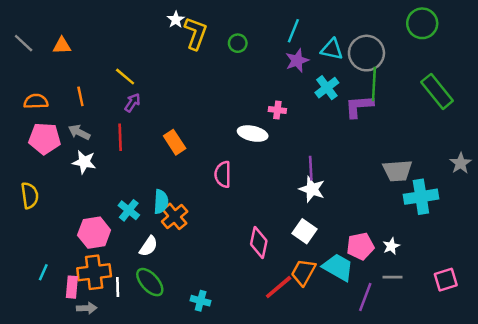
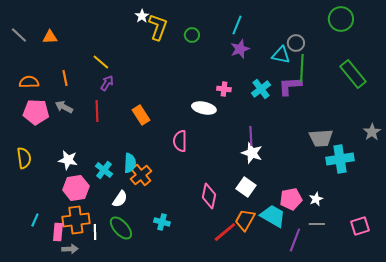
cyan triangle: (332, 49) -> (281, 55), moved
gray circle: (366, 53) -> (296, 43), size x0.6
cyan cross: (327, 88) -> (261, 89), moved
white star: (84, 162) -> (68, 160), moved
cyan cross: (201, 301) -> (162, 222), moved

